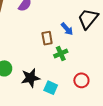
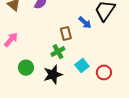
green cross: (61, 53) -> (58, 52), moved
cyan square: (51, 88) -> (82, 65), moved, turned 32

